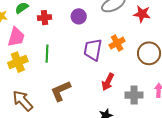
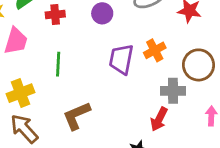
yellow cross: (18, 62) -> (21, 93), moved
red arrow: (108, 82) -> (159, 119), moved
gray cross: (134, 95) -> (173, 91), moved

